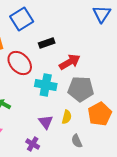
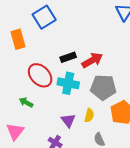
black rectangle: (47, 43) -> (68, 57), moved
red ellipse: (20, 63) -> (40, 75), moved

